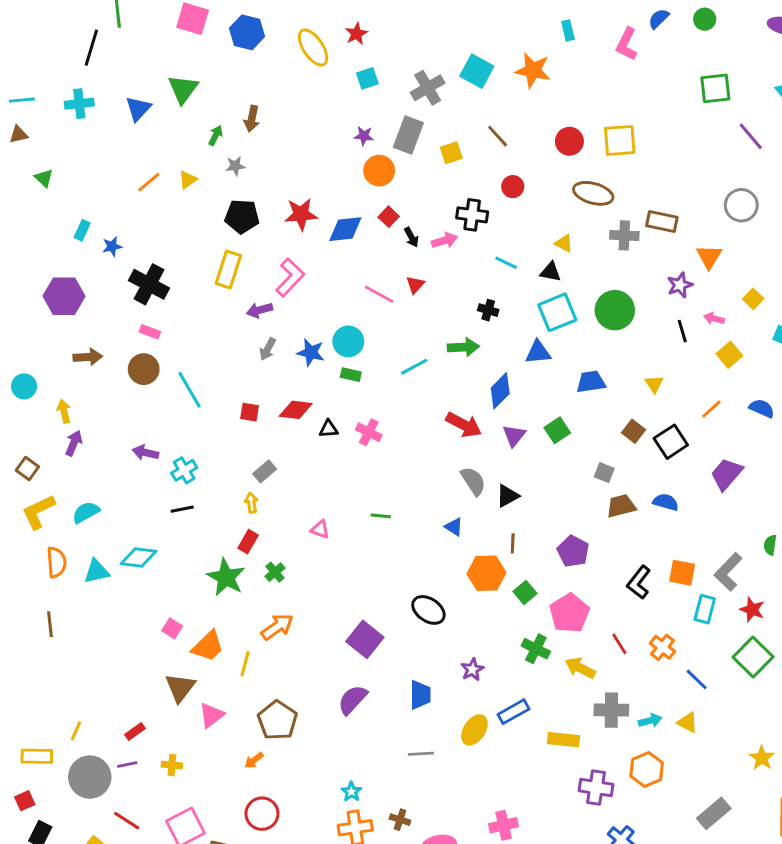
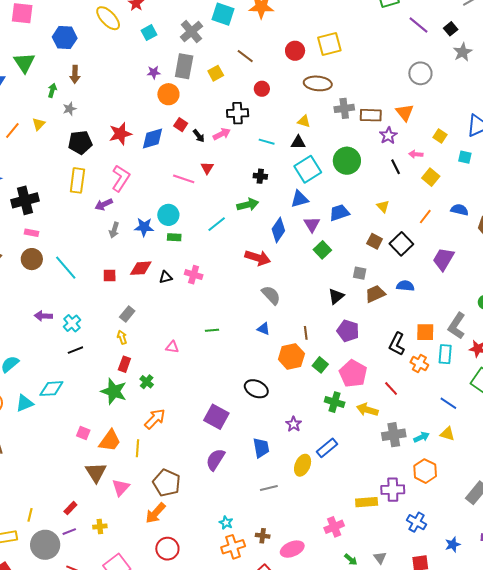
blue hexagon: (247, 32) -> (65, 38), moved
brown rectangle: (662, 222) -> (371, 115), moved
black cross: (149, 284) -> (25, 200), turned -32
purple triangle: (514, 436) -> (312, 224), moved
black triangle: (508, 496) -> (336, 296), moved
orange cross: (662, 647) -> (419, 364), moved
yellow rectangle: (564, 740) -> (367, 502), moved
orange arrow: (254, 760) -> (155, 513), size x1.6

